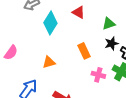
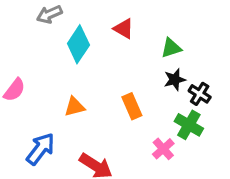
orange rectangle: (84, 51) -> (132, 106), moved
pink cross: (98, 75) -> (163, 149), moved, turned 32

